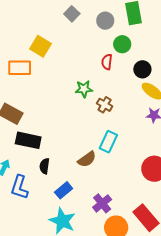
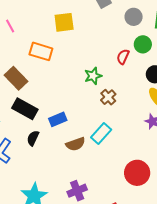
yellow square: (40, 46) -> (64, 22), turned 35
orange rectangle: (20, 68) -> (41, 51), moved
green star: (84, 89) -> (93, 76), turned -30
blue rectangle: (64, 190) -> (58, 119), moved

